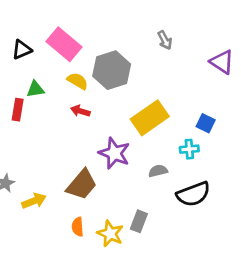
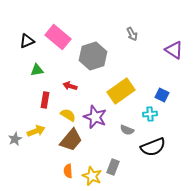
yellow semicircle: (78, 81) -> (68, 115), moved
red rectangle: (18, 110) -> (45, 100), moved
gray semicircle: (158, 171) -> (127, 130), turned -144
yellow arrow: (34, 201) -> (36, 131), moved

